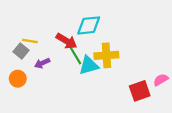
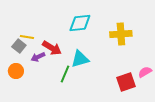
red arrow: (67, 41) -> (52, 48), moved
green line: (75, 55) -> (65, 74), moved, turned 54
yellow cross: (106, 55) -> (121, 34), moved

